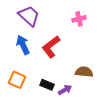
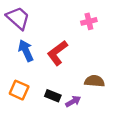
purple trapezoid: (29, 16) -> (18, 18), moved

